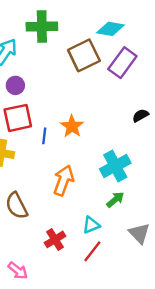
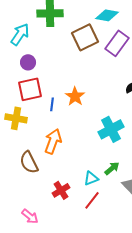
orange arrow: (64, 180) -> (53, 141), moved
green arrow: (115, 200) -> (112, 168), moved

